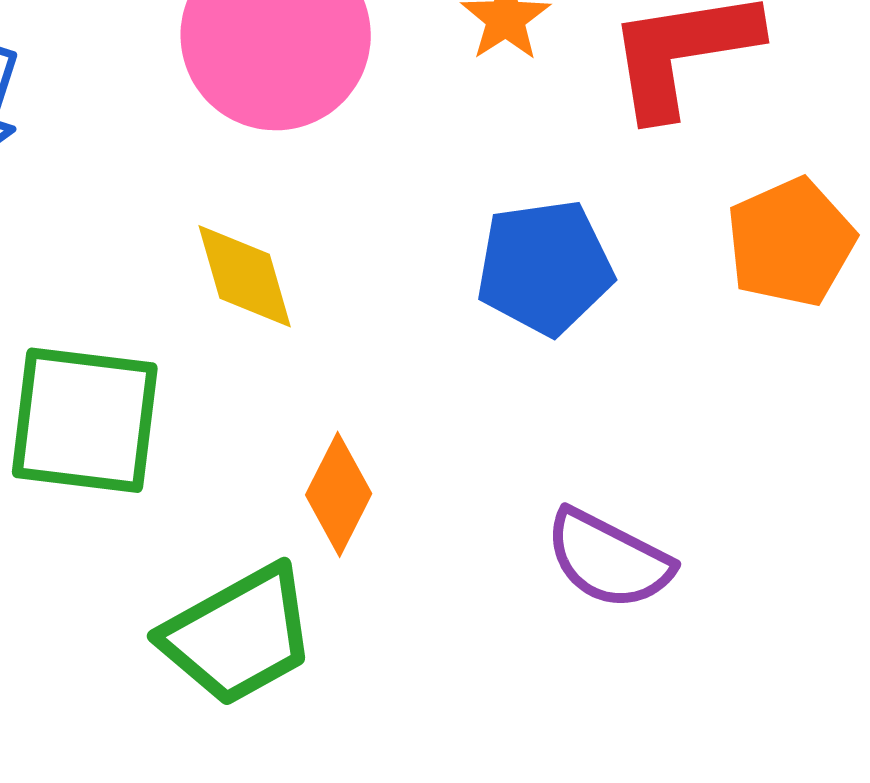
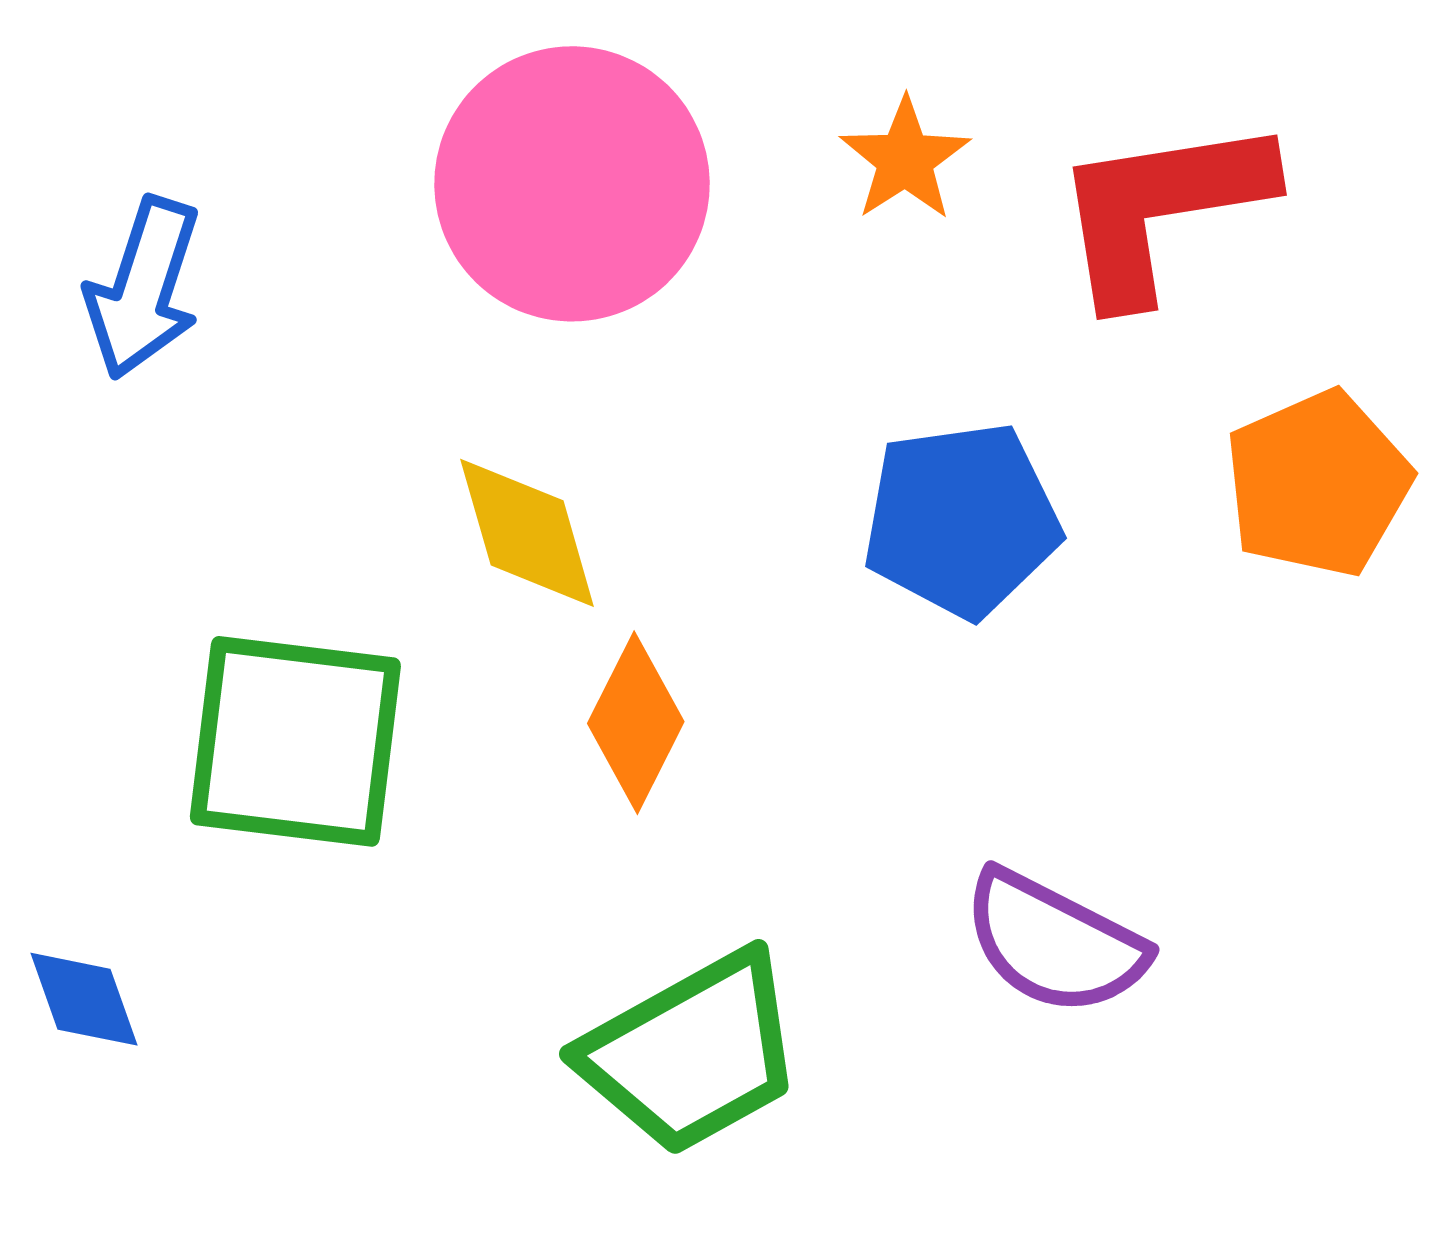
orange diamond: (339, 494) -> (636, 723), moved
green trapezoid: (239, 635) -> (692, 1053), moved

